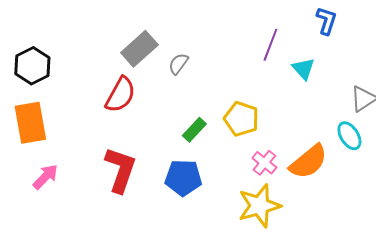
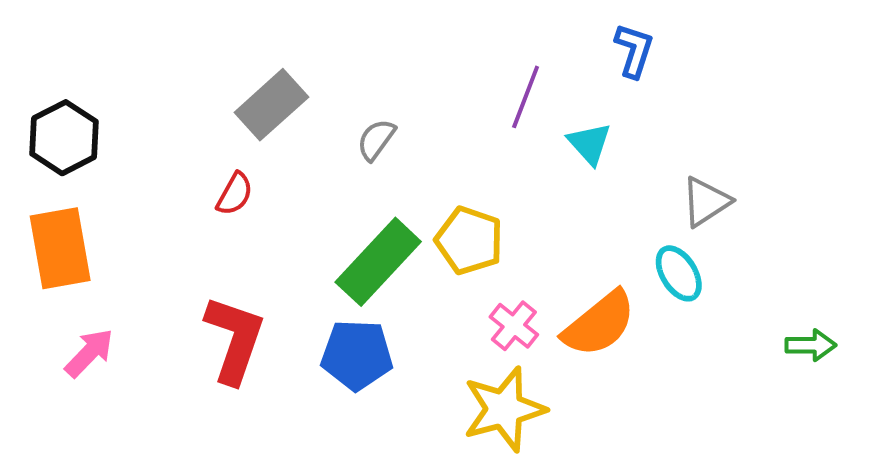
gray semicircle: (178, 64) -> (376, 140), moved
red semicircle: (120, 95) -> (235, 194), size x0.6
green rectangle: (194, 130) -> (378, 262), size x1.8

